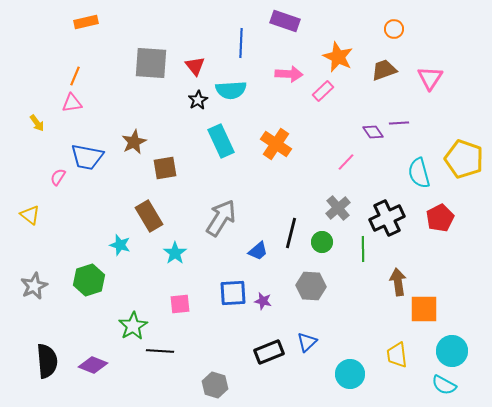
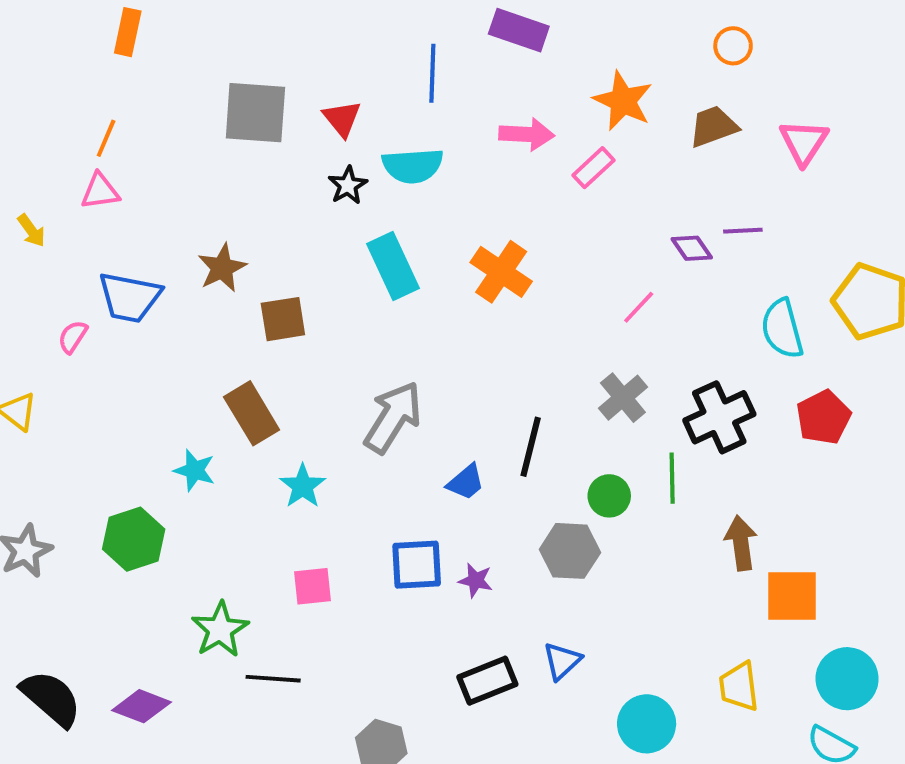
orange rectangle: (86, 22) -> (128, 32), turned -65
green circle: (322, 242) -> (609, 496), moved
black semicircle: (47, 361) -> (51, 698), turned -44

